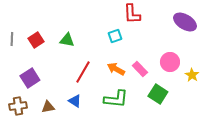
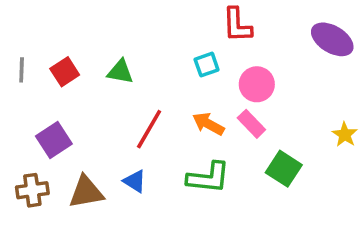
pink circle: (170, 62) -> (257, 84), moved
brown triangle: (48, 107) -> (86, 192), size x1.5

